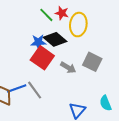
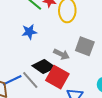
black diamond: (55, 39) -> (44, 67), moved
red square: (42, 58) -> (57, 77), moved

